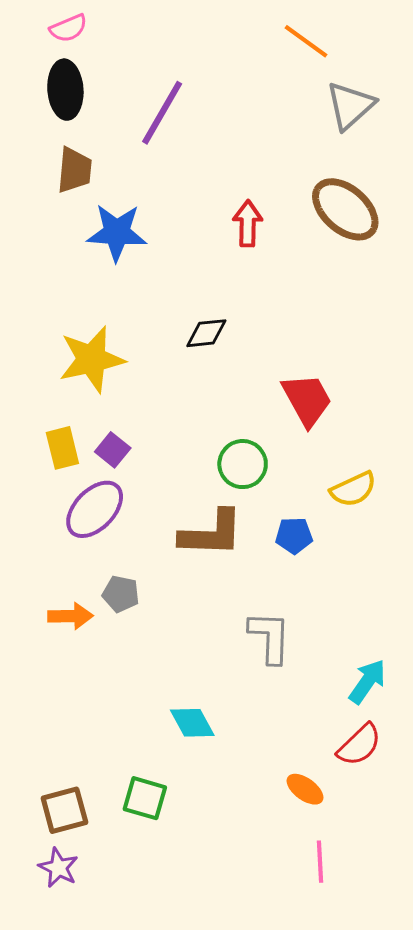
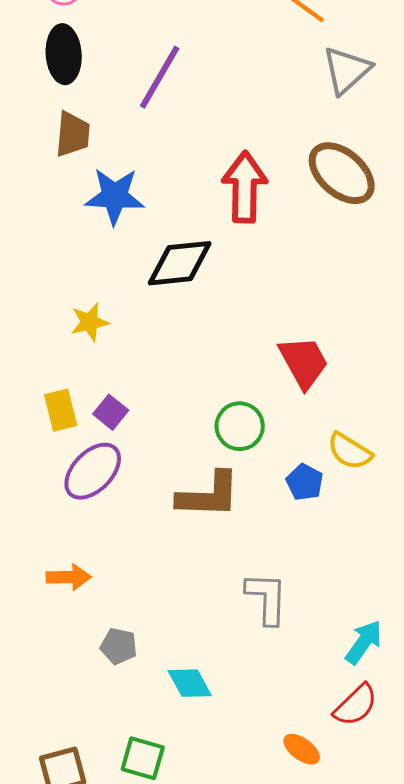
red arrow: (248, 223) -> (245, 187), size x1.5
black diamond: (206, 333) -> (180, 263), moved, size x1.6
yellow star: (92, 359) -> (90, 322), size x0.6
yellow semicircle: (353, 489) -> (350, 451), turned 57
blue pentagon: (294, 536) -> (305, 482), moved, turned 30
gray pentagon: (121, 594) -> (119, 646), moved

